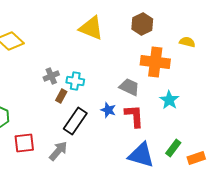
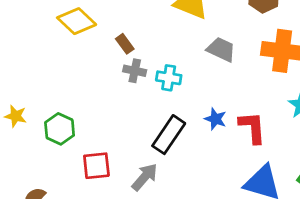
gray cross: (51, 76) -> (135, 71), turned 35
gray trapezoid: (129, 87) -> (221, 49), moved
brown rectangle: (61, 96) -> (125, 44), moved, turned -64

